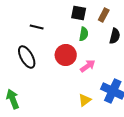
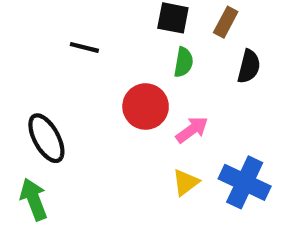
black ellipse: (27, 57) -> (46, 138), moved
yellow triangle: (85, 100) -> (186, 182), moved

